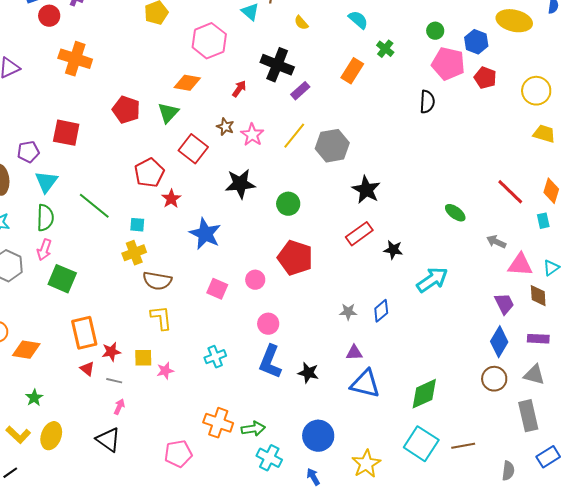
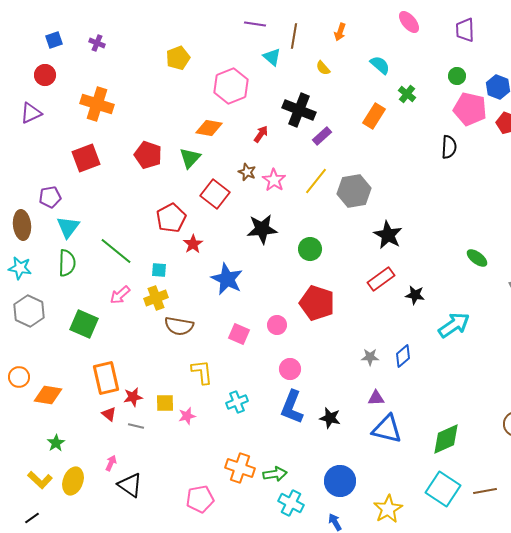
red circle: (49, 16) -> (45, 75), moved
red square: (66, 133) -> (86, 158), moved, turned -32
pink arrow: (44, 250) -> (120, 295), moved, turned 30
yellow L-shape: (161, 318) -> (202, 372), moved
pink arrow: (119, 407) -> (111, 463), moved

